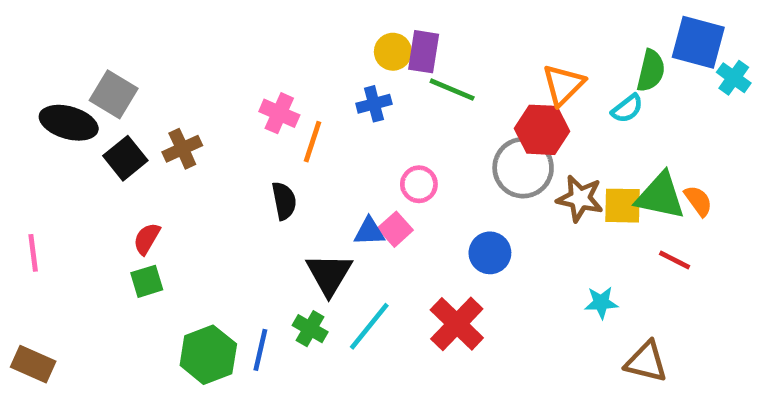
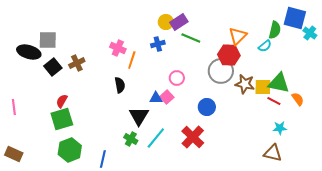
purple rectangle: (424, 52) -> (179, 22), turned 48
gray square: (114, 94) -> (48, 40), turned -30
orange semicircle: (698, 201) -> (298, 99), moved
red line: (675, 260) -> (274, 101), moved
green square: (147, 281) -> (62, 119), size x1.6
cyan star: (601, 303) -> (280, 128), moved
blue line: (260, 350) -> (103, 159), moved
green hexagon: (208, 355) -> (70, 150), moved

